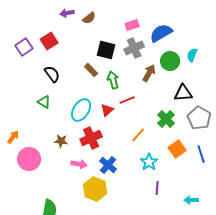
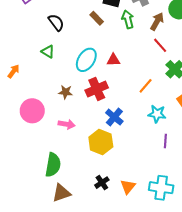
green arrow: (113, 80) -> (128, 19), moved
red line: (127, 100) -> (160, 45), moved, turned 70
red triangle: (107, 110) -> (113, 60), turned 40
orange arrow: (13, 137) -> (14, 71), moved
cyan star: (149, 162) -> (157, 114), turned -30
pink arrow: (79, 164) -> (67, 124), moved

